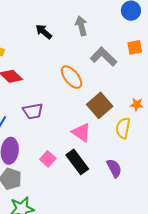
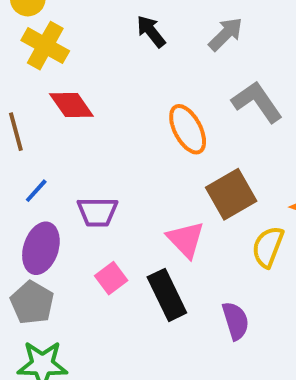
gray arrow: (81, 26) -> (226, 34), turned 48
purple trapezoid: (33, 111) -> (97, 212), moved

